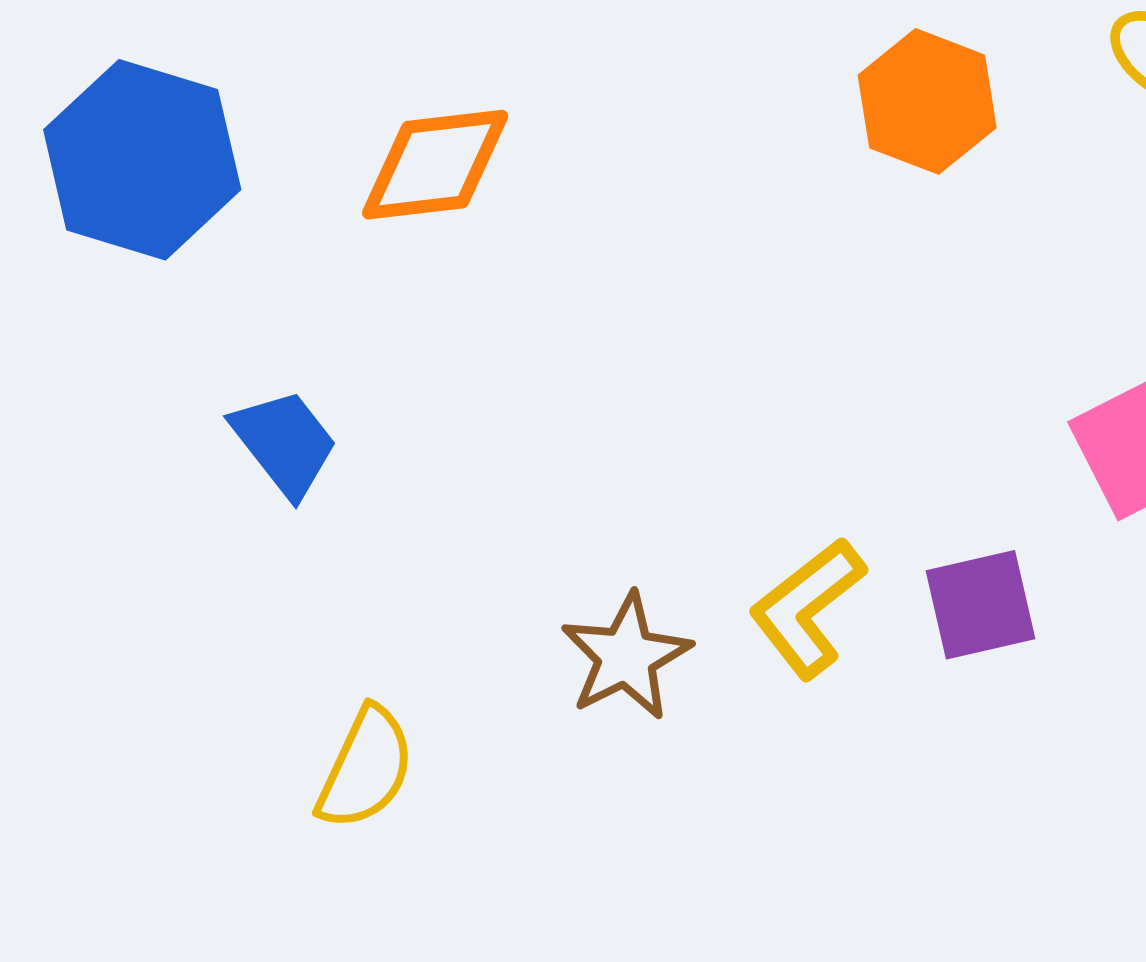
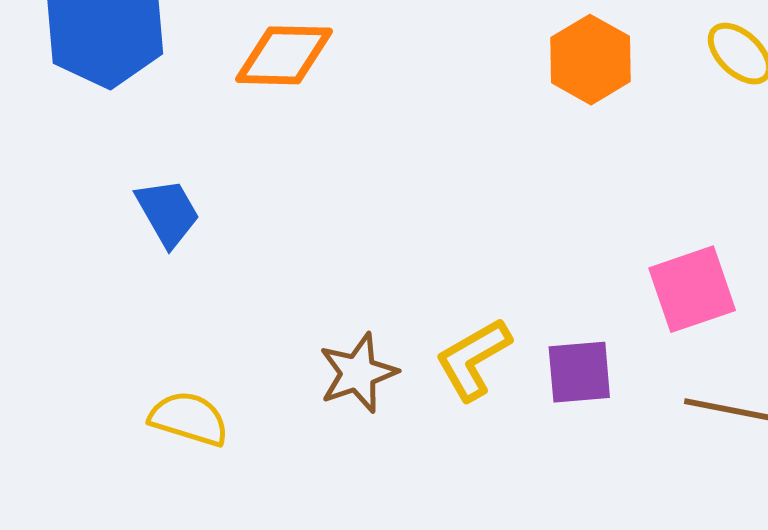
yellow semicircle: (366, 768) -> (189, 419), turned -106

